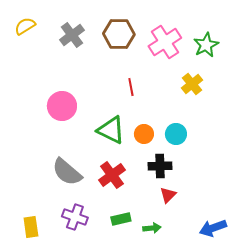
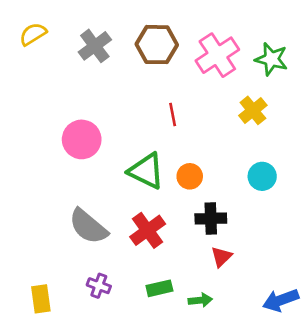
green star: (206, 45) -> (271, 59), turned -30
cyan circle: (176, 134) -> (262, 176), moved
purple cross: (75, 217) -> (99, 286), size x0.7

